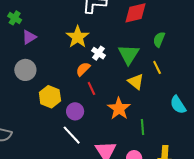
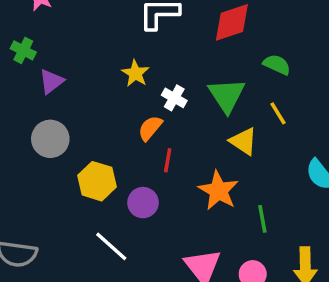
yellow star: (78, 37) -> (135, 73), size x0.7
green semicircle: (159, 39) -> (277, 65), turned 98
red line: (91, 88) -> (168, 160), turned 40
white line: (72, 135) -> (111, 246), moved

